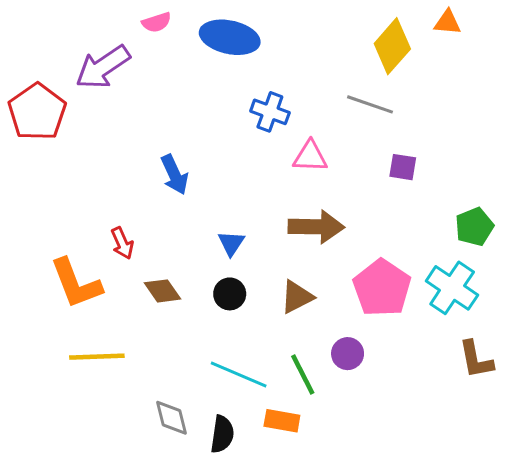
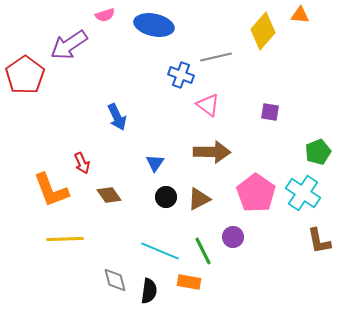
gray line: (370, 104) -> (216, 57), moved, turned -32
pink triangle: (310, 157) -> (208, 105), turned 35
black circle: (230, 294) -> (166, 197), moved

